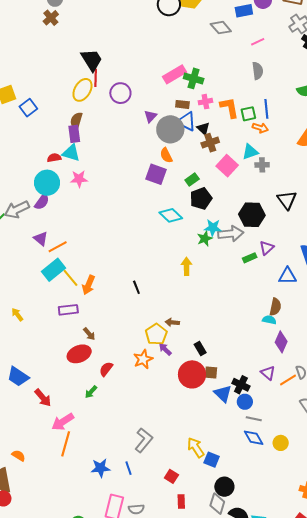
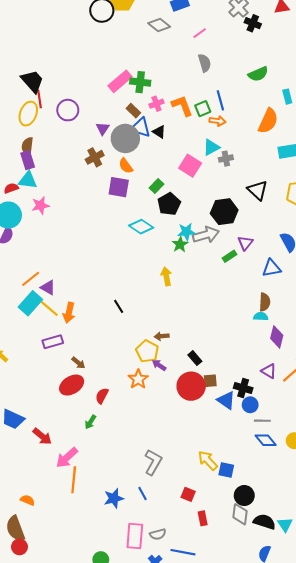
brown rectangle: (182, 104) -> (133, 111), turned 48
brown cross: (210, 143) -> (95, 157), moved
purple triangle: (41, 239) -> (48, 288), moved

